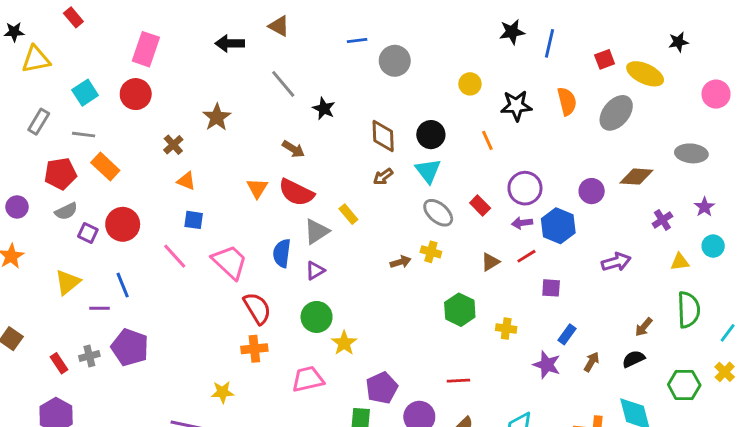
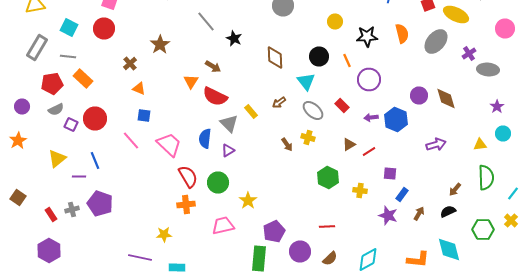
cyan square: (85, 93) -> (69, 28), turned -30
gray rectangle: (39, 122) -> (37, 48), size x1.4
black circle: (431, 135) -> (319, 56), moved
brown arrow: (383, 177) -> (279, 102), moved
brown diamond: (636, 177) -> (446, 98), moved, turned 70
orange triangle: (257, 188) -> (191, 82), moved
purple circle: (525, 188) -> (369, 80), moved
purple cross: (662, 220) -> (469, 54), moved
gray triangle: (317, 232) -> (229, 124), turned -42
red line: (526, 256) -> (369, 152), moved
brown arrow: (401, 262) -> (287, 144), turned 72
purple square: (551, 288) -> (390, 174), moved
green circle: (317, 317) -> (218, 182), moved

